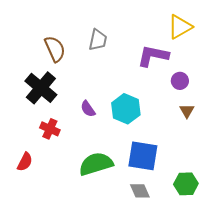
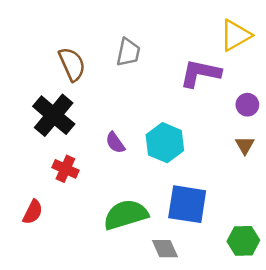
purple circle: (180, 81) -> (247, 105), moved
gray diamond: (140, 191) -> (165, 249), moved

